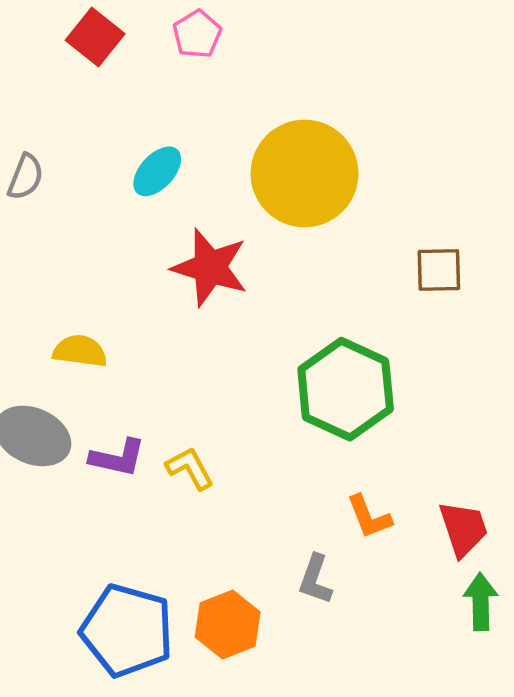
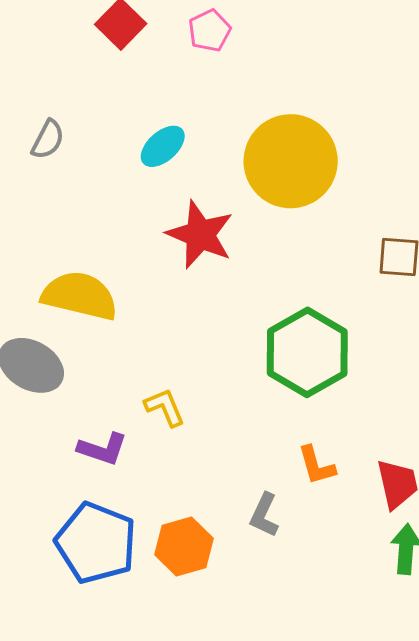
yellow semicircle: (80, 351) -> (80, 296), size x1.6
purple L-shape: (118, 458) -> (103, 449), moved

